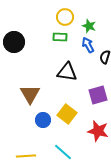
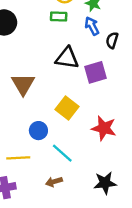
purple square: (98, 95) -> (95, 72), moved
blue circle: (43, 120) -> (38, 131), moved

